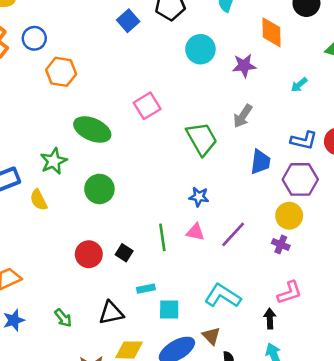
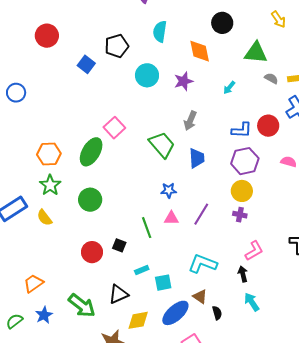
orange hexagon: (61, 72) -> (49, 154), moved
green ellipse: (92, 129) -> (91, 152), moved, turned -72
blue trapezoid: (260, 162) -> (197, 158), moved
green arrow: (63, 318) -> (82, 306), size x1.8

